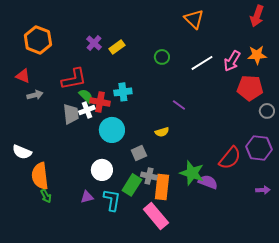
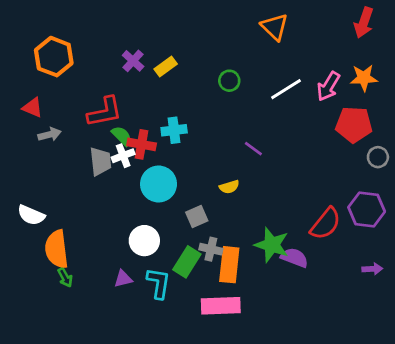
pink rectangle: (156, 216) -> (221, 306), turned -52

